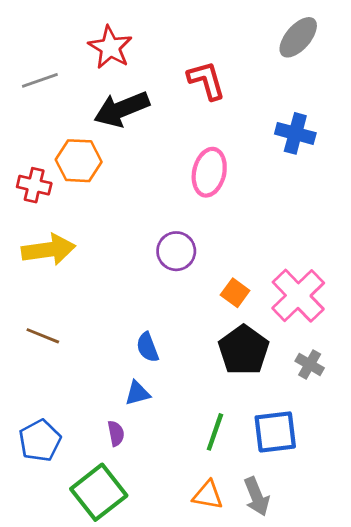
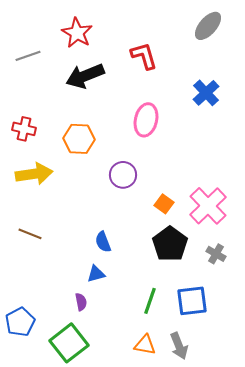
blue cross: (295, 133) -> (206, 93), turned 32
orange hexagon: (79, 161) -> (79, 139), moved
blue pentagon: (40, 441) -> (20, 322), moved

